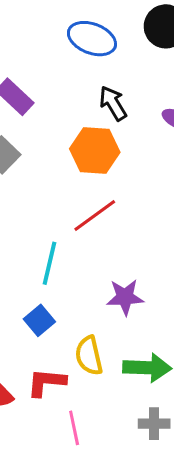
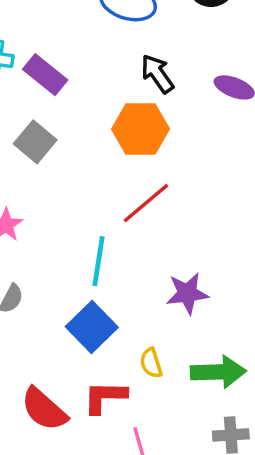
blue square: (39, 320) -> (92, 327), size x1.4
yellow semicircle: (89, 356) -> (151, 363), size x0.7

